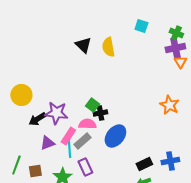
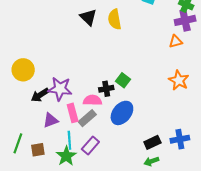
orange triangle: (180, 62) -> (176, 41), moved, turned 48
green square: (92, 105) -> (123, 80), moved
pink rectangle: (68, 136) -> (73, 113), turned -48
cyan line: (69, 149) -> (69, 140), moved
purple rectangle: (85, 167) -> (90, 146), turned 66

